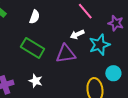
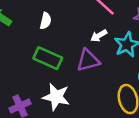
white star: (36, 81) -> (56, 97), size x1.6

